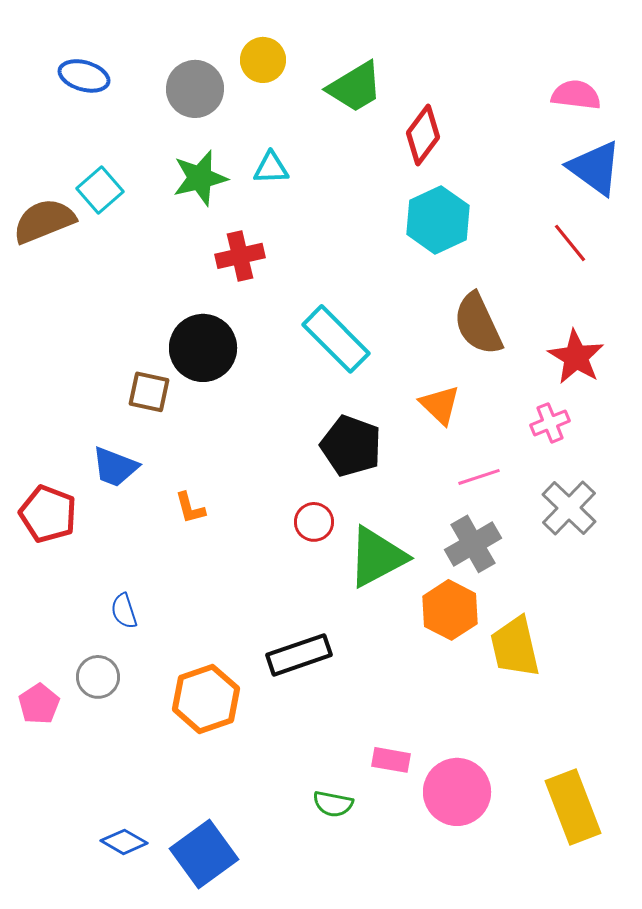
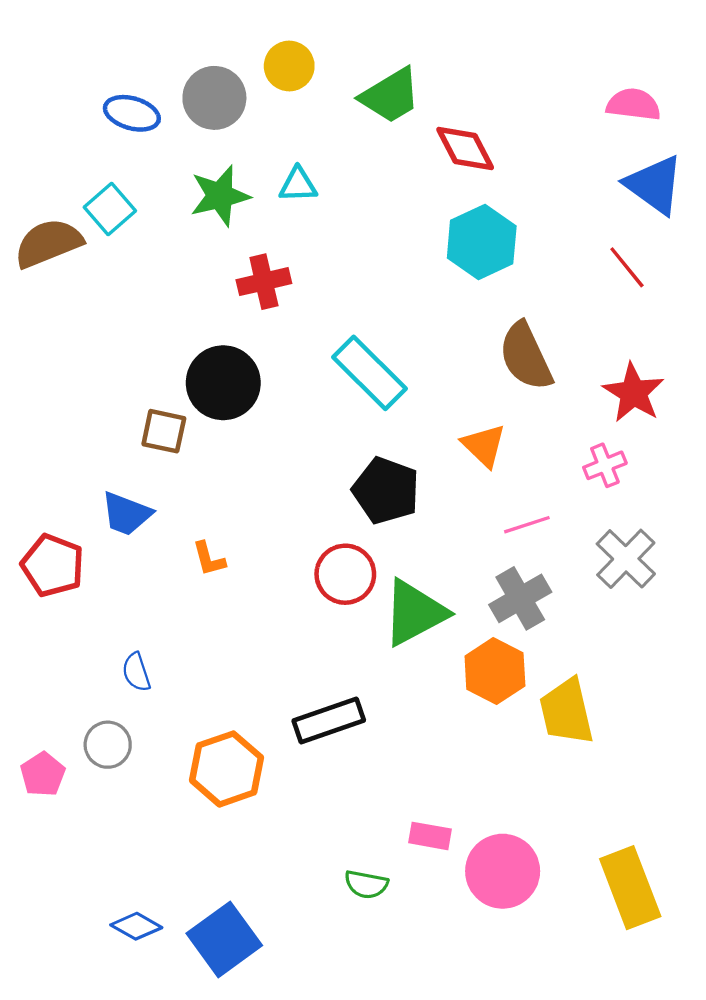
blue ellipse: (84, 76) -> (132, 113), moved
red diamond: (423, 135) -> (465, 148), turned -64
red circle: (314, 522) -> (345, 574), size x1.4

